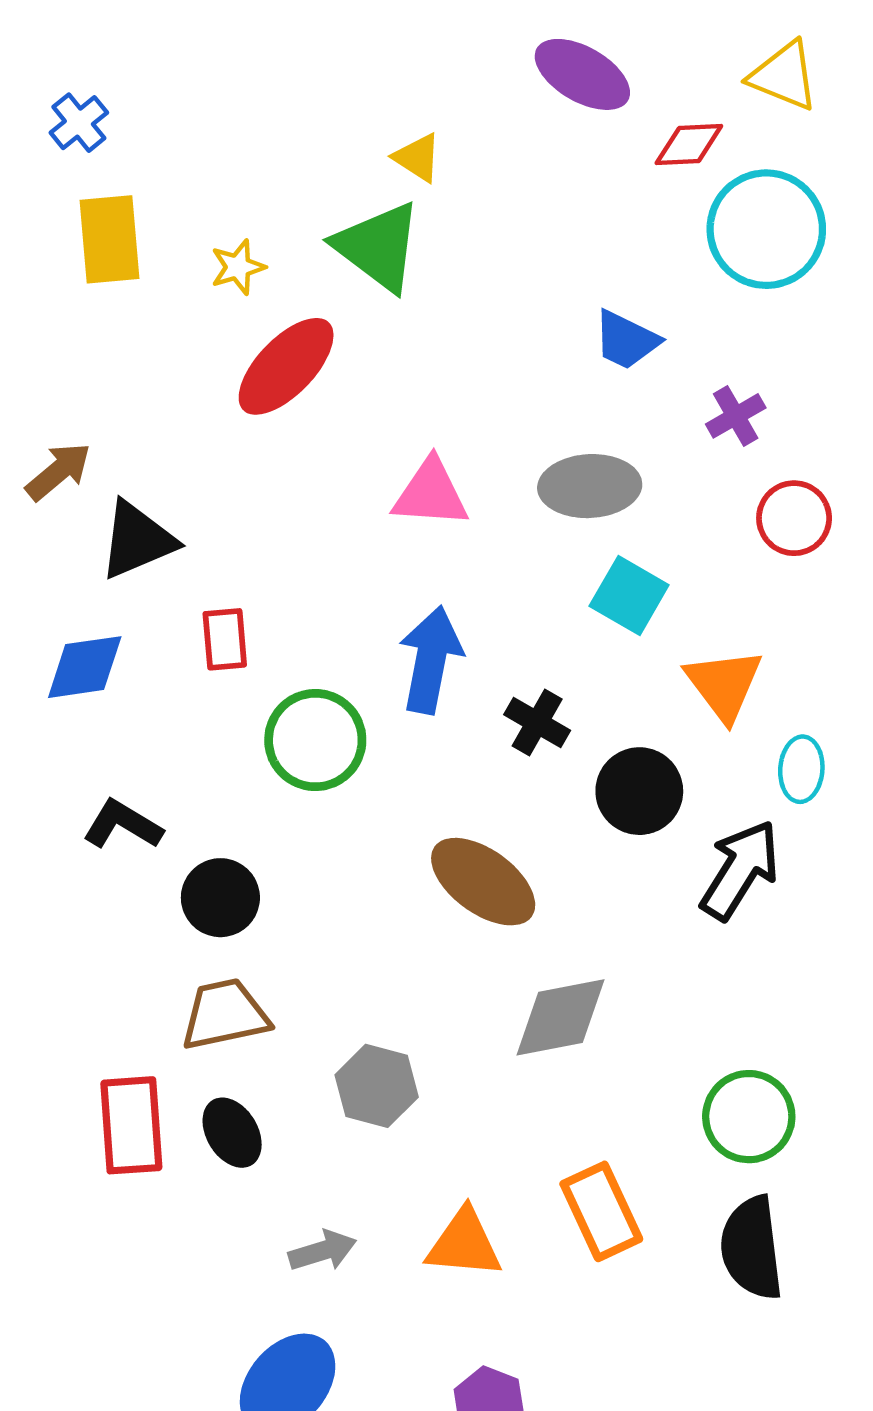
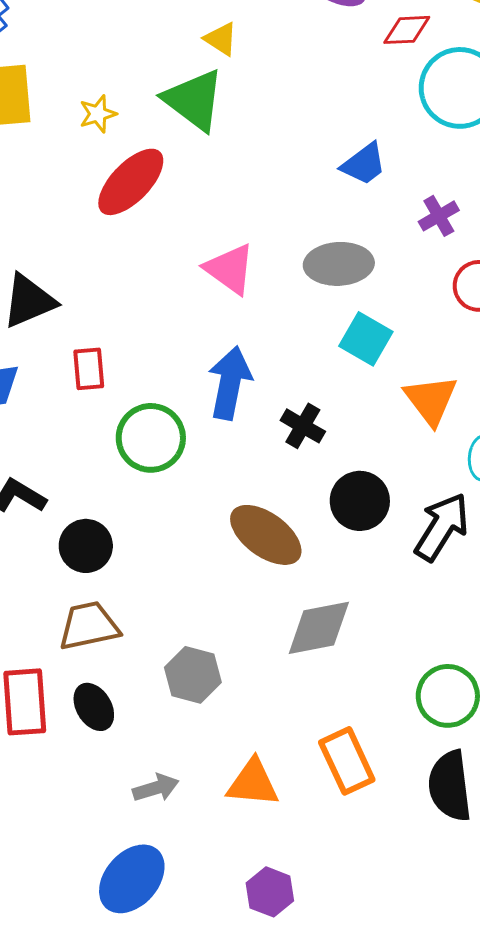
blue trapezoid: (626, 340) -> (364, 164), turned -63
pink triangle: (431, 493) -> (230, 269), turned 32
black circle: (639, 791) -> (360, 501), moved

